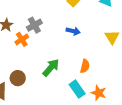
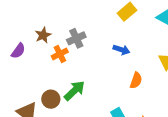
orange semicircle: (85, 66) -> (136, 80), moved
green arrow: (51, 68) -> (74, 91), moved

